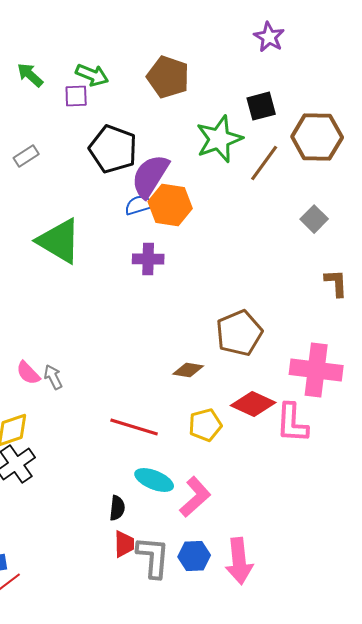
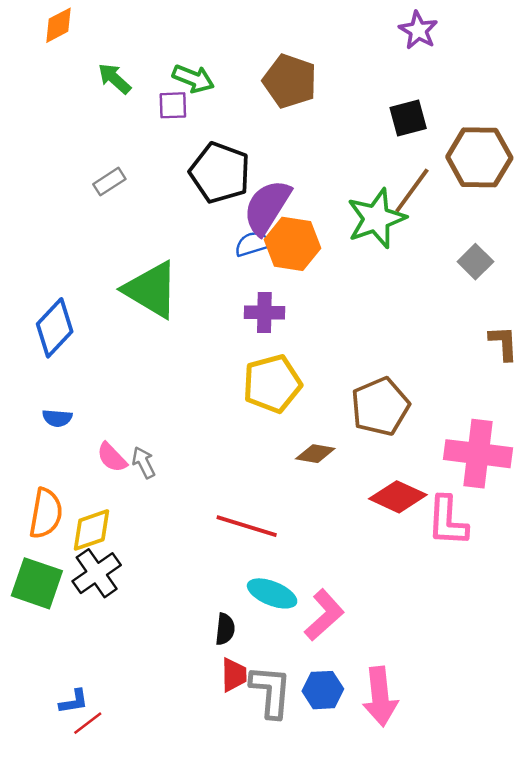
green star: (219, 139) -> (376, 218), moved
yellow pentagon: (205, 425) -> (272, 384), moved, size x1.4

